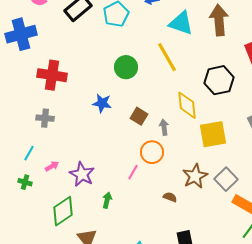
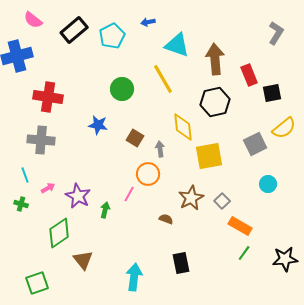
brown arrow: (219, 20) -> (215, 59), moved
gray cross: (45, 118) -> (41, 140), size x1.5
cyan line: (29, 153) -> (25, 175), turned -49
gray square: (226, 179) -> (222, 201), size x0.7
green arrow: (107, 200) -> (105, 210), moved

